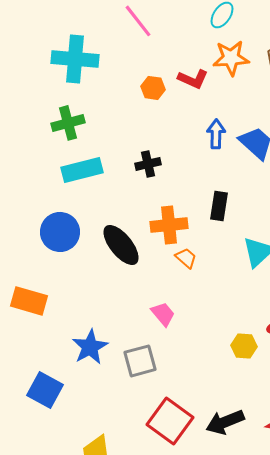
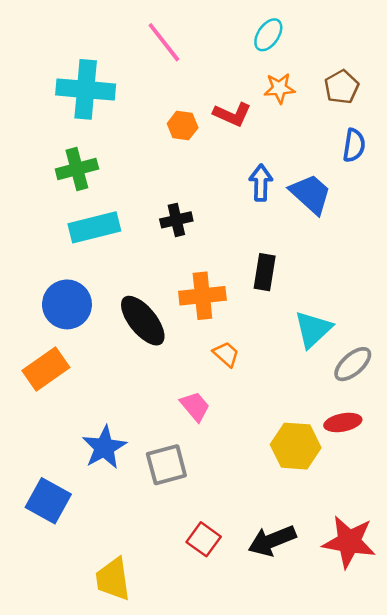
orange star: (231, 58) -> (279, 88), size x0.7
orange trapezoid: (186, 258) -> (226, 354), moved
orange rectangle: (29, 301) -> (46, 369), moved, turned -51
yellow hexagon: (244, 346) -> (296, 446), size x1.5
red square: (170, 421) -> (204, 539), size x0.6

